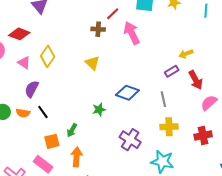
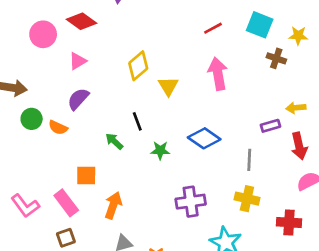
brown cross: (98, 29) -> (276, 58), moved
pink arrow: (132, 33) -> (218, 74), moved
yellow diamond: (48, 56) -> (138, 66), moved
pink triangle: (24, 63) -> (78, 61), turned 40
black line: (43, 112) -> (137, 121), moved
green arrow: (72, 130) -> (114, 141), moved, turned 88
purple cross: (130, 140) -> (191, 202), turned 35

